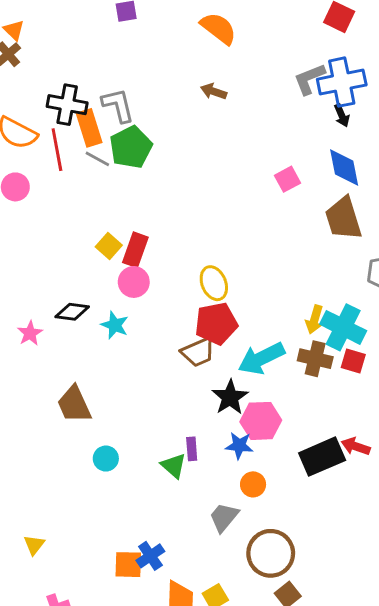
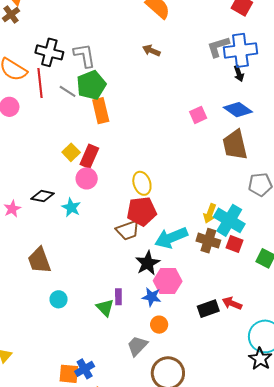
orange rectangle: (89, 128) -> (101, 111), moved
blue diamond: (344, 167) -> (238, 110), turned -48
black rectangle: (322, 457) -> (208, 309), size x0.7

